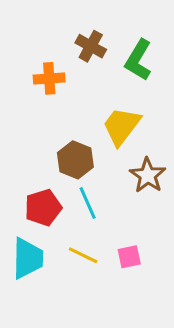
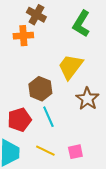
brown cross: (91, 46) -> (36, 15), moved

